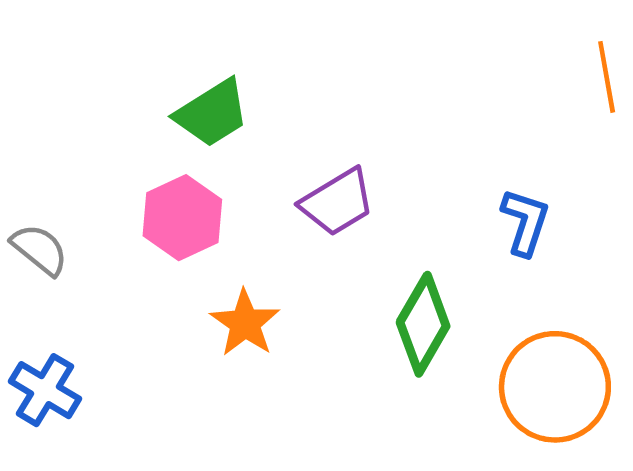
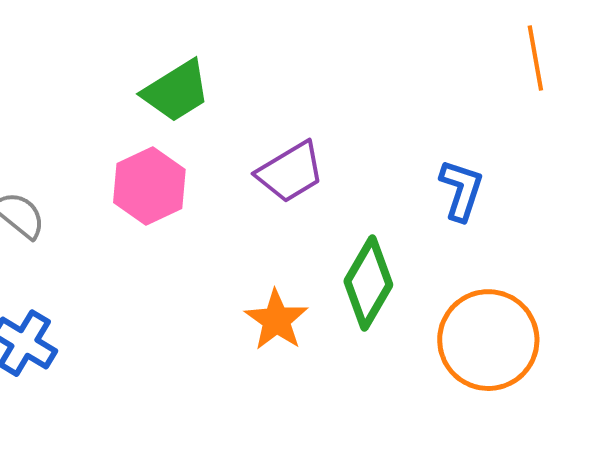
orange star: (245, 323) -> (276, 320), moved

